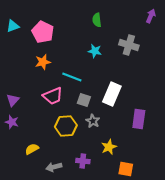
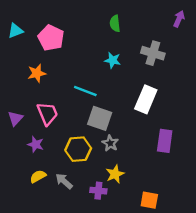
orange star: (43, 62) -> (37, 73), moved
white rectangle: (112, 94) -> (146, 99), moved
pink trapezoid: (53, 96) -> (47, 114), moved, turned -90
gray square: (84, 100) -> (100, 118), size x1.5
purple star: (12, 122) -> (36, 144), moved
yellow star: (109, 147) -> (115, 174), moved
gray arrow: (54, 167) -> (64, 181), moved, turned 56

